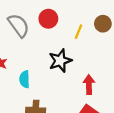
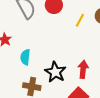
black star: (60, 61) -> (55, 72), moved, turned -30

